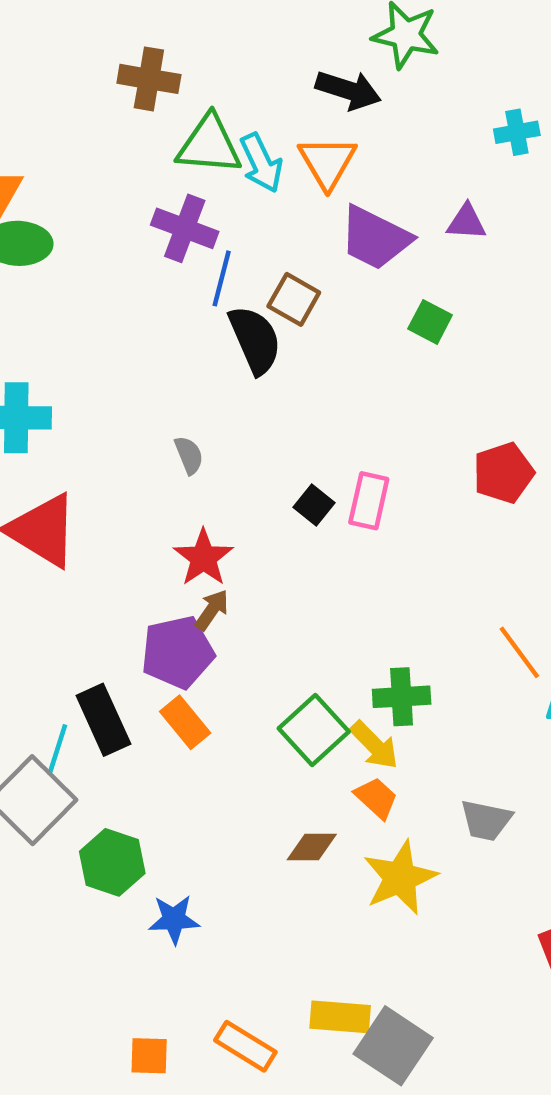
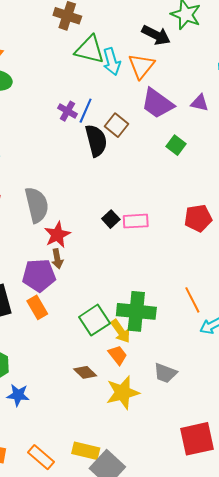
purple cross: (185, 228) -> (67, 111), moved, size x0.7
gray semicircle: (189, 455) -> (37, 205), moved, size x2.0
pink rectangle: (369, 501) -> (136, 221), turned 65
brown arrow: (212, 610) -> (57, 259), turned 126
green cross: (402, 697) -> (136, 311), size x1.5
brown diamond: (312, 847) -> (85, 372), turned 35

